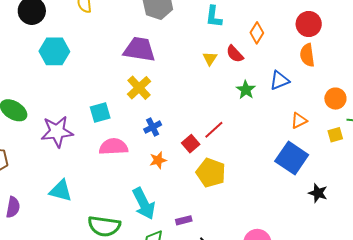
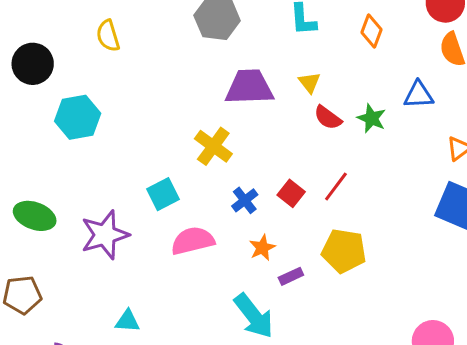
purple trapezoid: (139, 49) -> (249, 87), moved
red semicircle: (235, 54) -> (328, 118), moved
blue triangle: (279, 80) -> (419, 95), turned 30
red square: (191, 144) -> (291, 193), moved
cyan triangle: (61, 191) -> (128, 321), size x0.7
purple rectangle: (184, 220) -> (291, 276), moved

